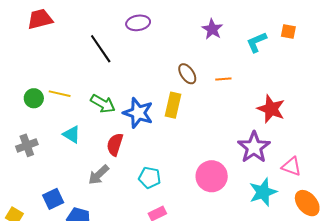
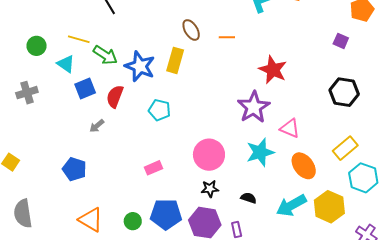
yellow line: (60, 94) -> (79, 39), moved
cyan triangle: (72, 134) -> (66, 64), moved
gray arrow: (99, 175) -> (97, 126), size x0.7
pink circle: (212, 176) -> (209, 155), moved
cyan pentagon: (150, 178) -> (159, 110), moved
blue square: (53, 199) -> (85, 88), moved

